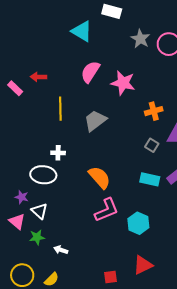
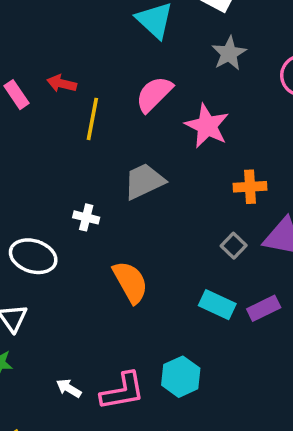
gray star: (140, 39) -> (229, 53), moved
yellow line: (60, 109) -> (92, 119), moved
white cross: (58, 153) -> (86, 217), moved
pink L-shape: (107, 210) -> (123, 391), moved
white arrow: (61, 250) -> (69, 388), moved

